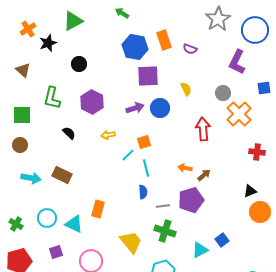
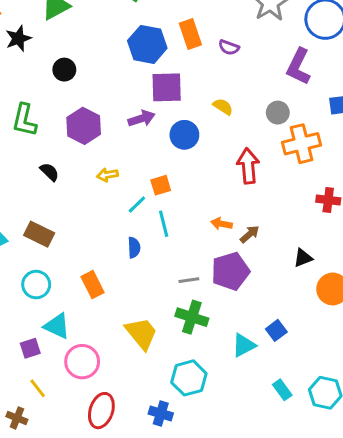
yellow semicircle: (186, 89) -> (223, 107), turned -32
purple arrow: (135, 108) -> (141, 119), moved
orange cross: (239, 114) -> (302, 144), turned 30
black triangle: (250, 191) -> (303, 258), moved
blue semicircle: (143, 192) -> (134, 247), moved
orange rectangle: (98, 209) -> (93, 285), turned -42
cyan circle: (47, 218) -> (36, 285), moved
cyan triangle: (74, 224) -> (57, 326), moved

